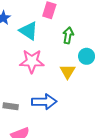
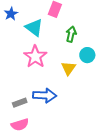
pink star: (32, 61) -> (35, 57), turned 30
gray rectangle: (11, 106) -> (20, 103), moved, turned -32

